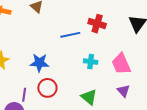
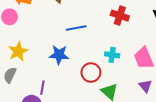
blue line: (70, 35) -> (76, 28), moved
red circle: (47, 88) -> (91, 73), moved

